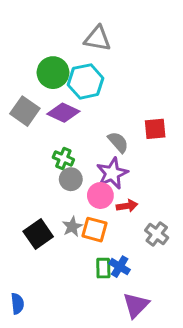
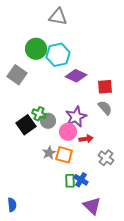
gray triangle: (97, 39) -> (58, 17), moved
purple diamond: (63, 113) -> (76, 76), moved
gray semicircle: (118, 142) -> (105, 108), moved
green cross: (63, 158) -> (39, 114), moved
black square: (38, 234) -> (26, 125), moved
purple triangle: (136, 305) -> (92, 206), turned -30

